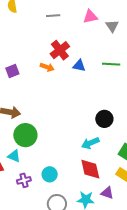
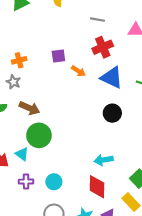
red cross: (60, 50) -> (103, 47), moved
blue triangle: (79, 66) -> (112, 78), size x1.6
purple square: (12, 71) -> (58, 56), moved
black circle: (104, 119) -> (112, 113), moved

